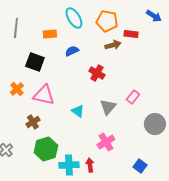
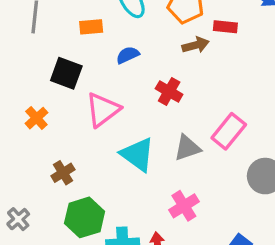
pink triangle: (44, 95) -> (103, 110), moved, turned -50
pink rectangle: (133, 97) -> (229, 131), size x1.5
gray triangle: (108, 107) -> (187, 148), turned 30
cyan triangle: (78, 111) -> (138, 154), size x1.6

